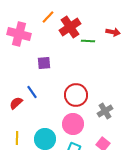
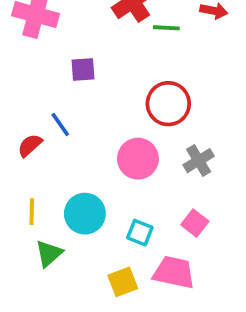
red circle: (76, 95) -> (168, 104), moved
pink circle: (73, 124) -> (138, 159), moved

